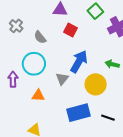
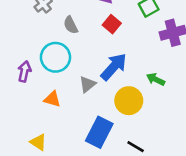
blue rectangle: (79, 113) -> (99, 132), turned -60

